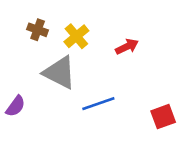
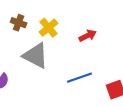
blue line: (98, 104) -> (80, 78), moved

